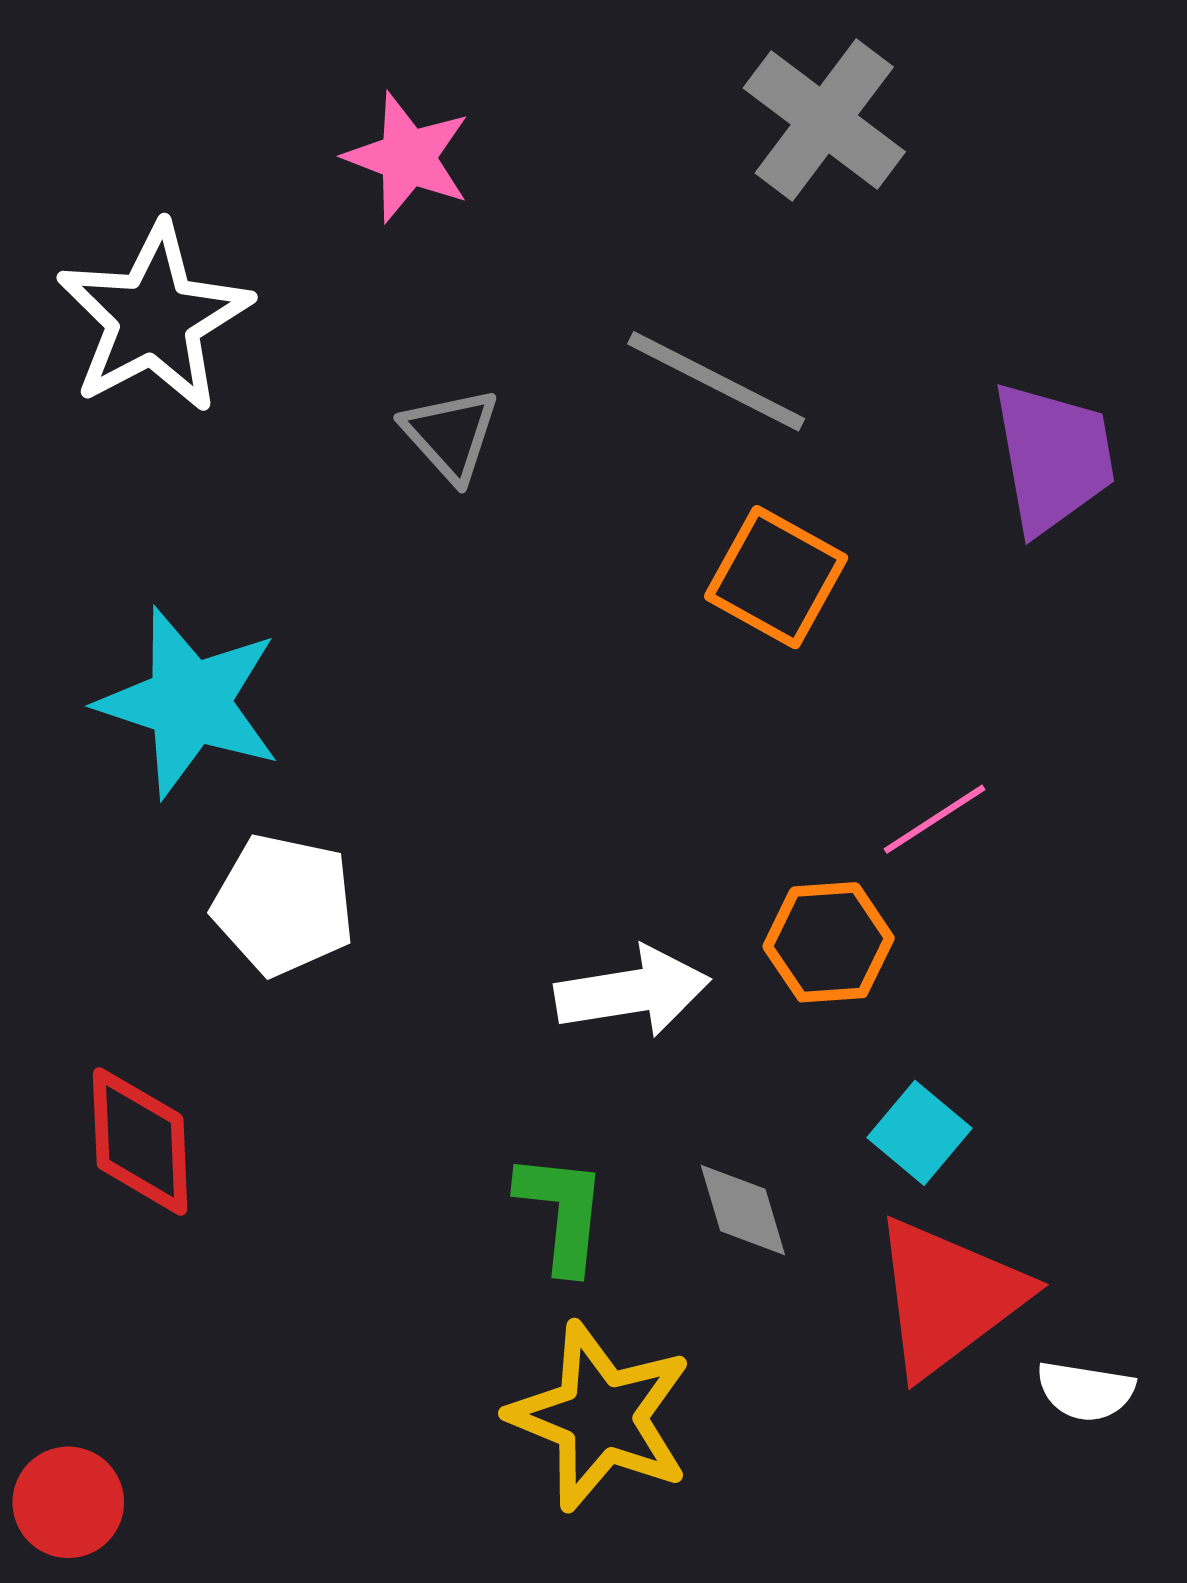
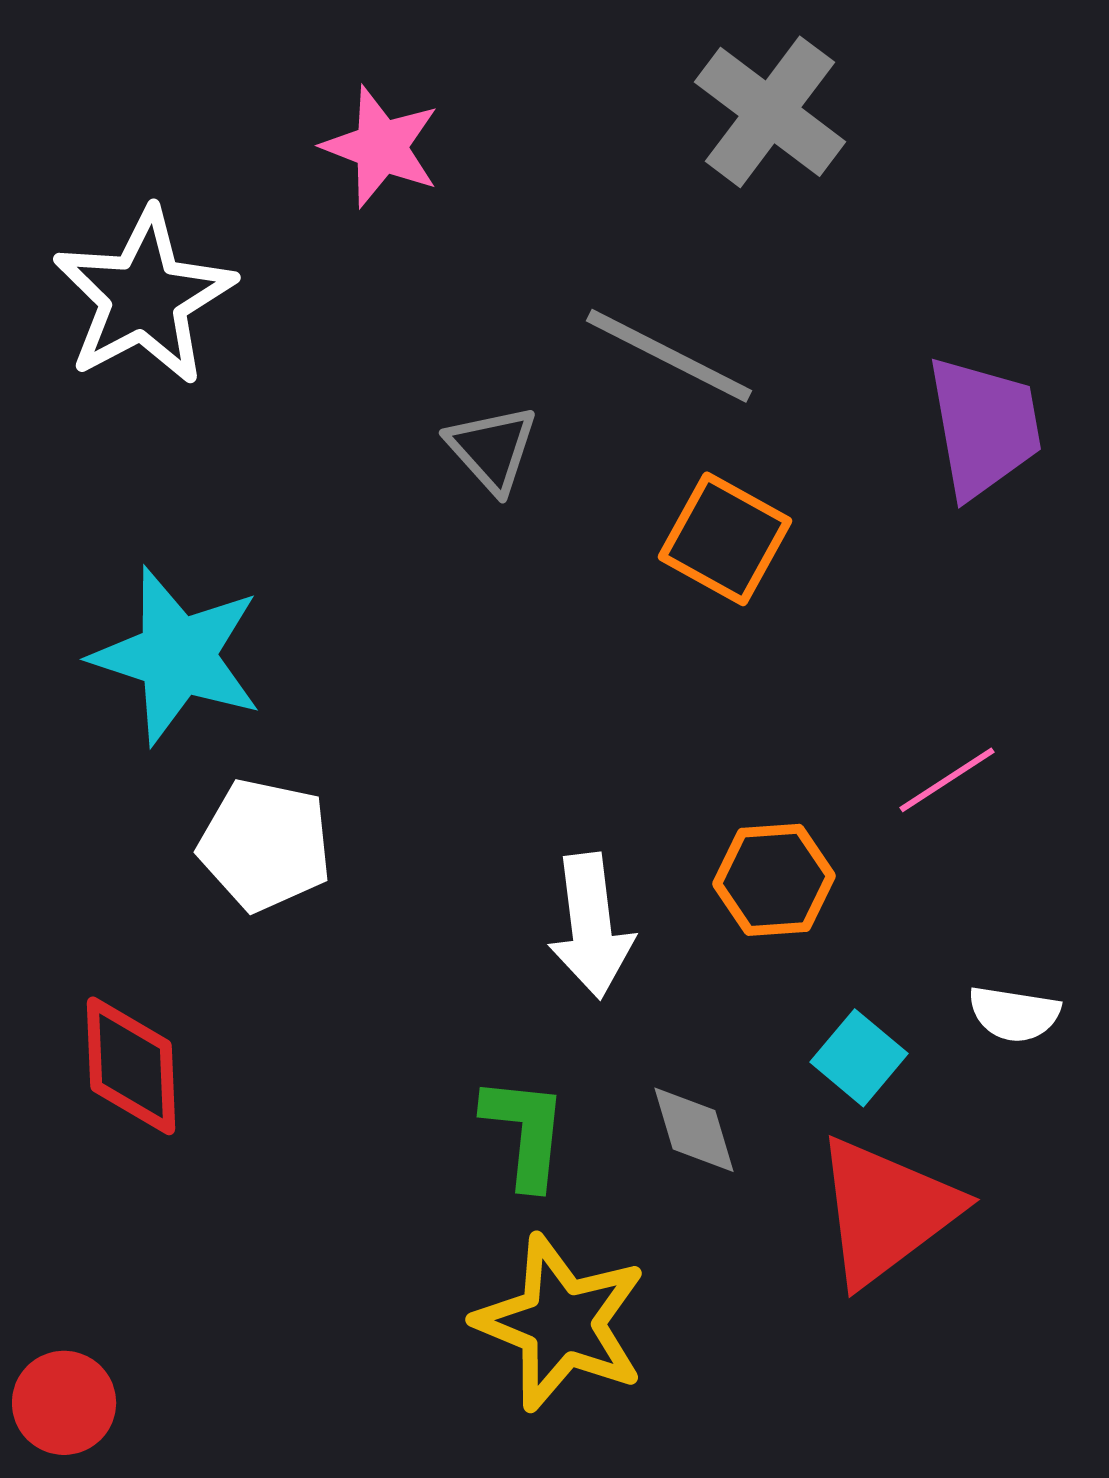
gray triangle: (451, 435) -> (492, 449), moved
pink line: (935, 819) -> (947, 780), moved
white arrow: (633, 992) -> (591, 926), turned 92
white semicircle: (1086, 1391) -> (1014, 1014), moved

